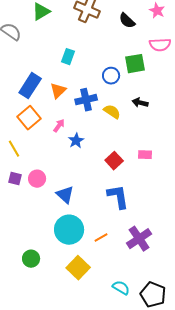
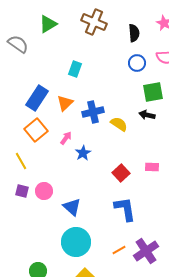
black semicircle: (127, 21) -> (134, 33), turned -138
green square: (135, 64) -> (153, 92), moved
blue circle: (111, 76) -> (137, 63), moved
orange line: (101, 238) -> (119, 250), moved

